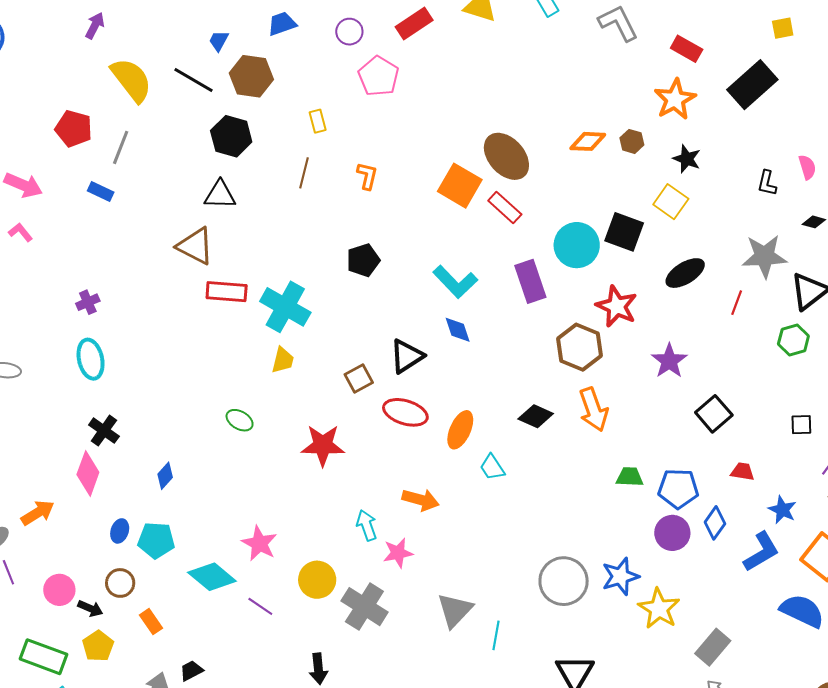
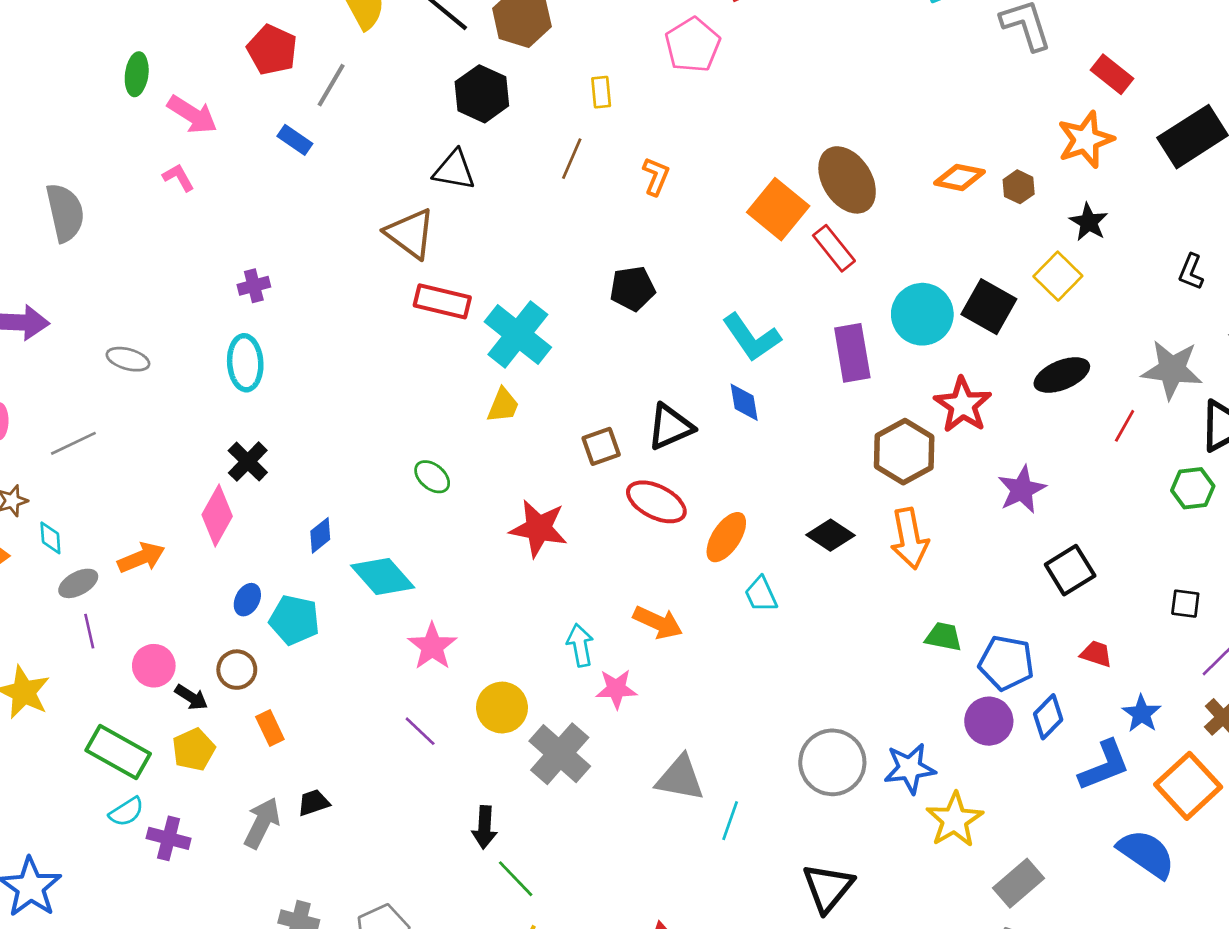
cyan diamond: (212, 577) -> (383, 577), moved
gray triangle: (455, 610) -> (680, 778), turned 48

